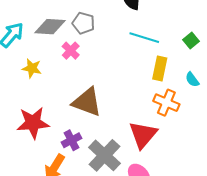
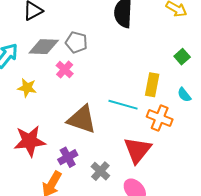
cyan line: (144, 38) -> (123, 105), moved
gray cross: (104, 155) -> (100, 171), size x0.6

